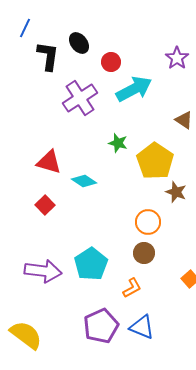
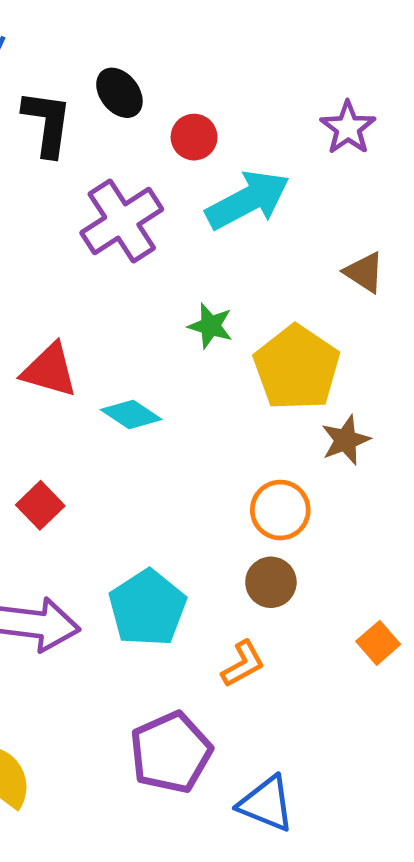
brown star: (176, 192) -> (346, 440), turned 30
red square: (45, 205) -> (40, 505), moved
blue triangle: (142, 327) -> (266, 804), moved

